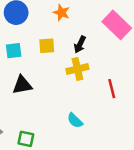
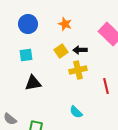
black arrow: (80, 44) -> (80, 50), turned 64
yellow square: (47, 46) -> (61, 51), moved, turned -32

